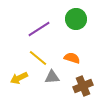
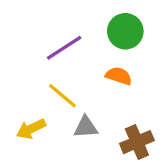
orange semicircle: (72, 58) -> (119, 76), moved

